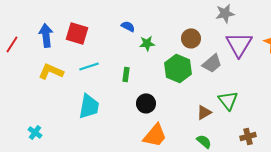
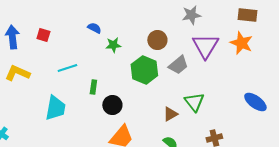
red square: (77, 33) -> (43, 35), size x0.6
cyan line: (89, 66) -> (67, 68), moved
green rectangle: (126, 74) -> (93, 87), moved

